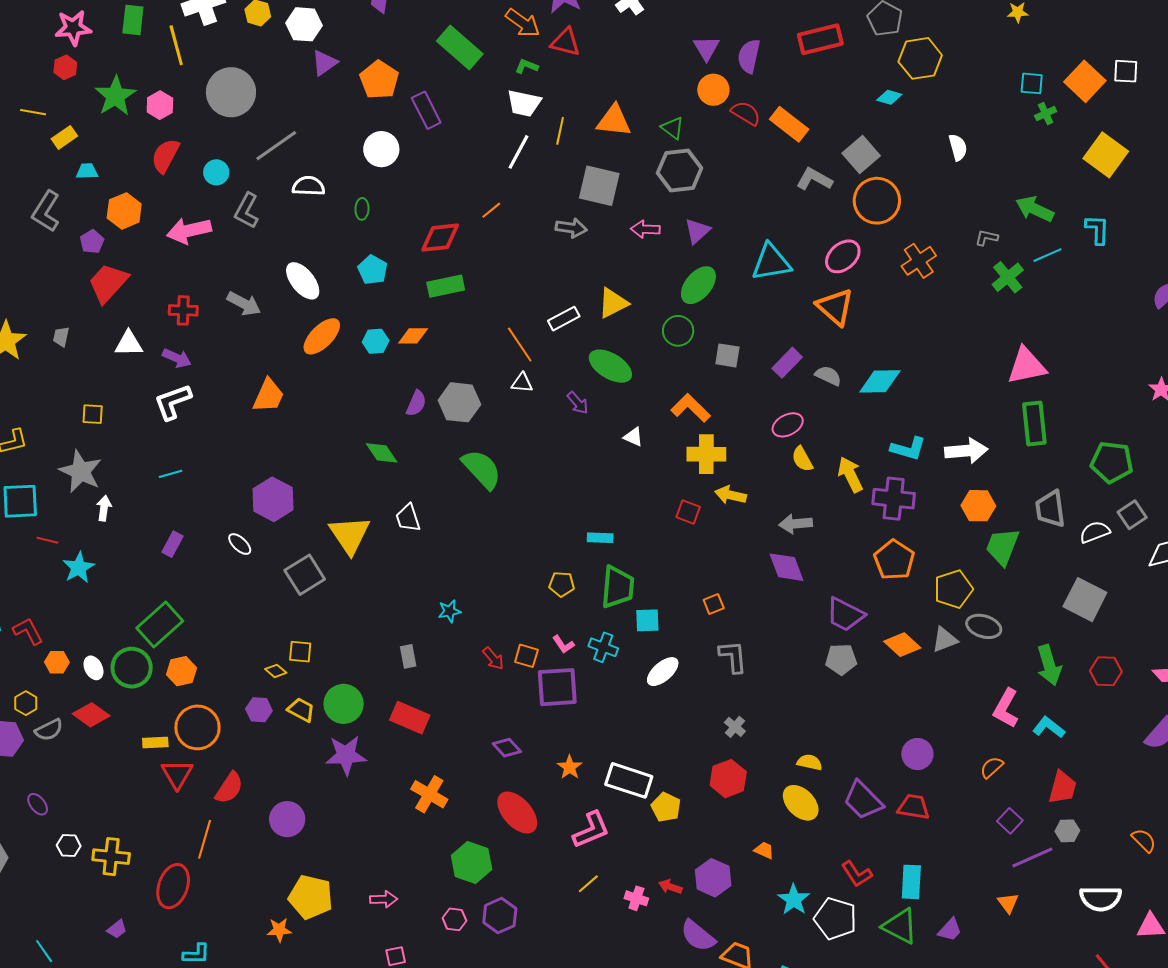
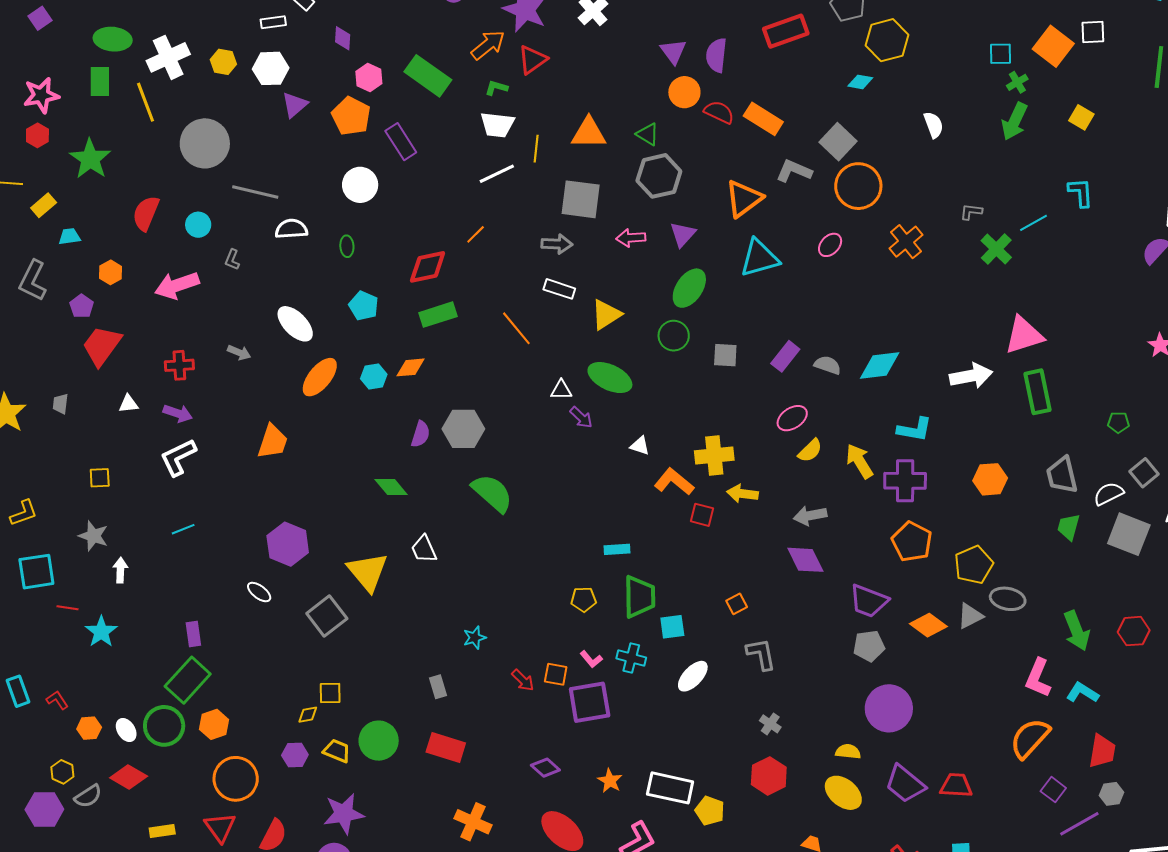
orange arrow: (523, 23) -> (488, 45), turned -69
red triangle: (565, 42) -> (532, 60), turned -44
pink hexagon: (160, 105) -> (369, 78), moved
gray line: (276, 146) -> (255, 192), turned 54
white line: (518, 152) -> (497, 174), turned 42
yellow square: (1106, 155) -> (1081, 117), size x0.6
green arrow: (1035, 209) -> (1014, 121), moved, turned -84
orange hexagon: (124, 211) -> (111, 272), size x0.7
gray L-shape: (247, 211) -> (232, 260), size x0.6
pink ellipse: (843, 256) -> (830, 245), size x0.7
gray arrow: (244, 304) -> (239, 353), size x0.7
orange triangle: (835, 307) -> (744, 198), moved, turned 48
white rectangle: (564, 319) -> (559, 289), moved, turned 52
white triangle: (129, 344) -> (128, 404), size x0.7
orange line: (520, 345) -> (516, 328), moved
white triangle: (522, 383) -> (561, 390), moved
orange L-shape: (691, 408) -> (674, 482), moved
white arrow: (966, 451) -> (971, 376), moved
yellow semicircle: (802, 459) -> (810, 451), turned -100
green pentagon: (1112, 462) -> (1118, 422), size x0.5
gray star: (80, 471) -> (93, 536), size x0.7
purple rectangle: (173, 544) -> (193, 634), moved, turned -30
green trapezoid: (1002, 547) -> (1069, 527), moved, size x0.7
gray square: (1085, 600) -> (1129, 534), moved
red L-shape: (28, 631) -> (57, 700), size x0.7
yellow diamond: (276, 671) -> (308, 715), turned -45
yellow rectangle: (155, 742) -> (162, 831), moved
purple circle: (917, 754) -> (889, 708), moved, size x1.5
purple star: (346, 755) -> (344, 814), moved
orange semicircle: (992, 767) -> (1030, 738), size x1.8

